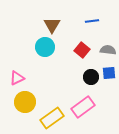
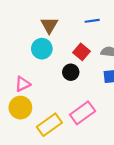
black circle: (91, 77) -> (71, 72), moved
pink triangle: (17, 78) -> (23, 84), moved

